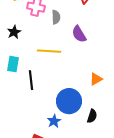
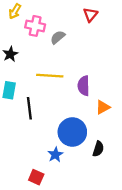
gray semicircle: (56, 17) -> (58, 37), turned -128
purple semicircle: (79, 34) -> (84, 86), moved, turned 30

